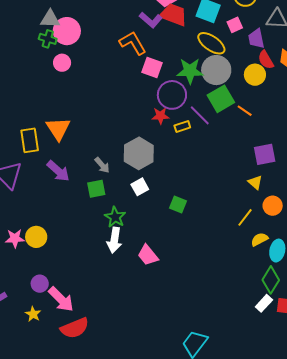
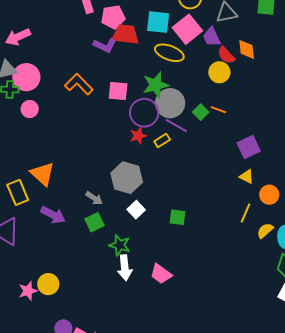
pink square: (235, 25) -> (187, 29), size x1.8
orange L-shape: (133, 43) -> (79, 84), moved
gray circle: (216, 70) -> (170, 103), moved
green square: (221, 99) -> (201, 112), moved, size x0.6

